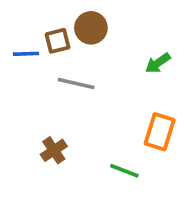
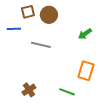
brown square: (58, 41) -> (28, 12), moved
brown cross: (54, 150) -> (29, 90), moved

